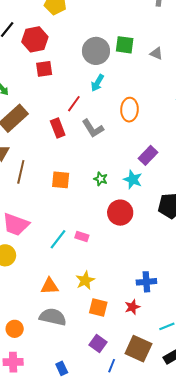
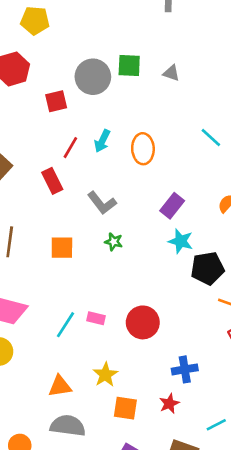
red square: (44, 69) -> (56, 101), moved
cyan arrow: (97, 83) -> (102, 141), moved
gray L-shape: (93, 128) -> (102, 203), moved
cyan star: (133, 180) -> (181, 241), moved
red circle: (120, 213) -> (143, 322), moved

